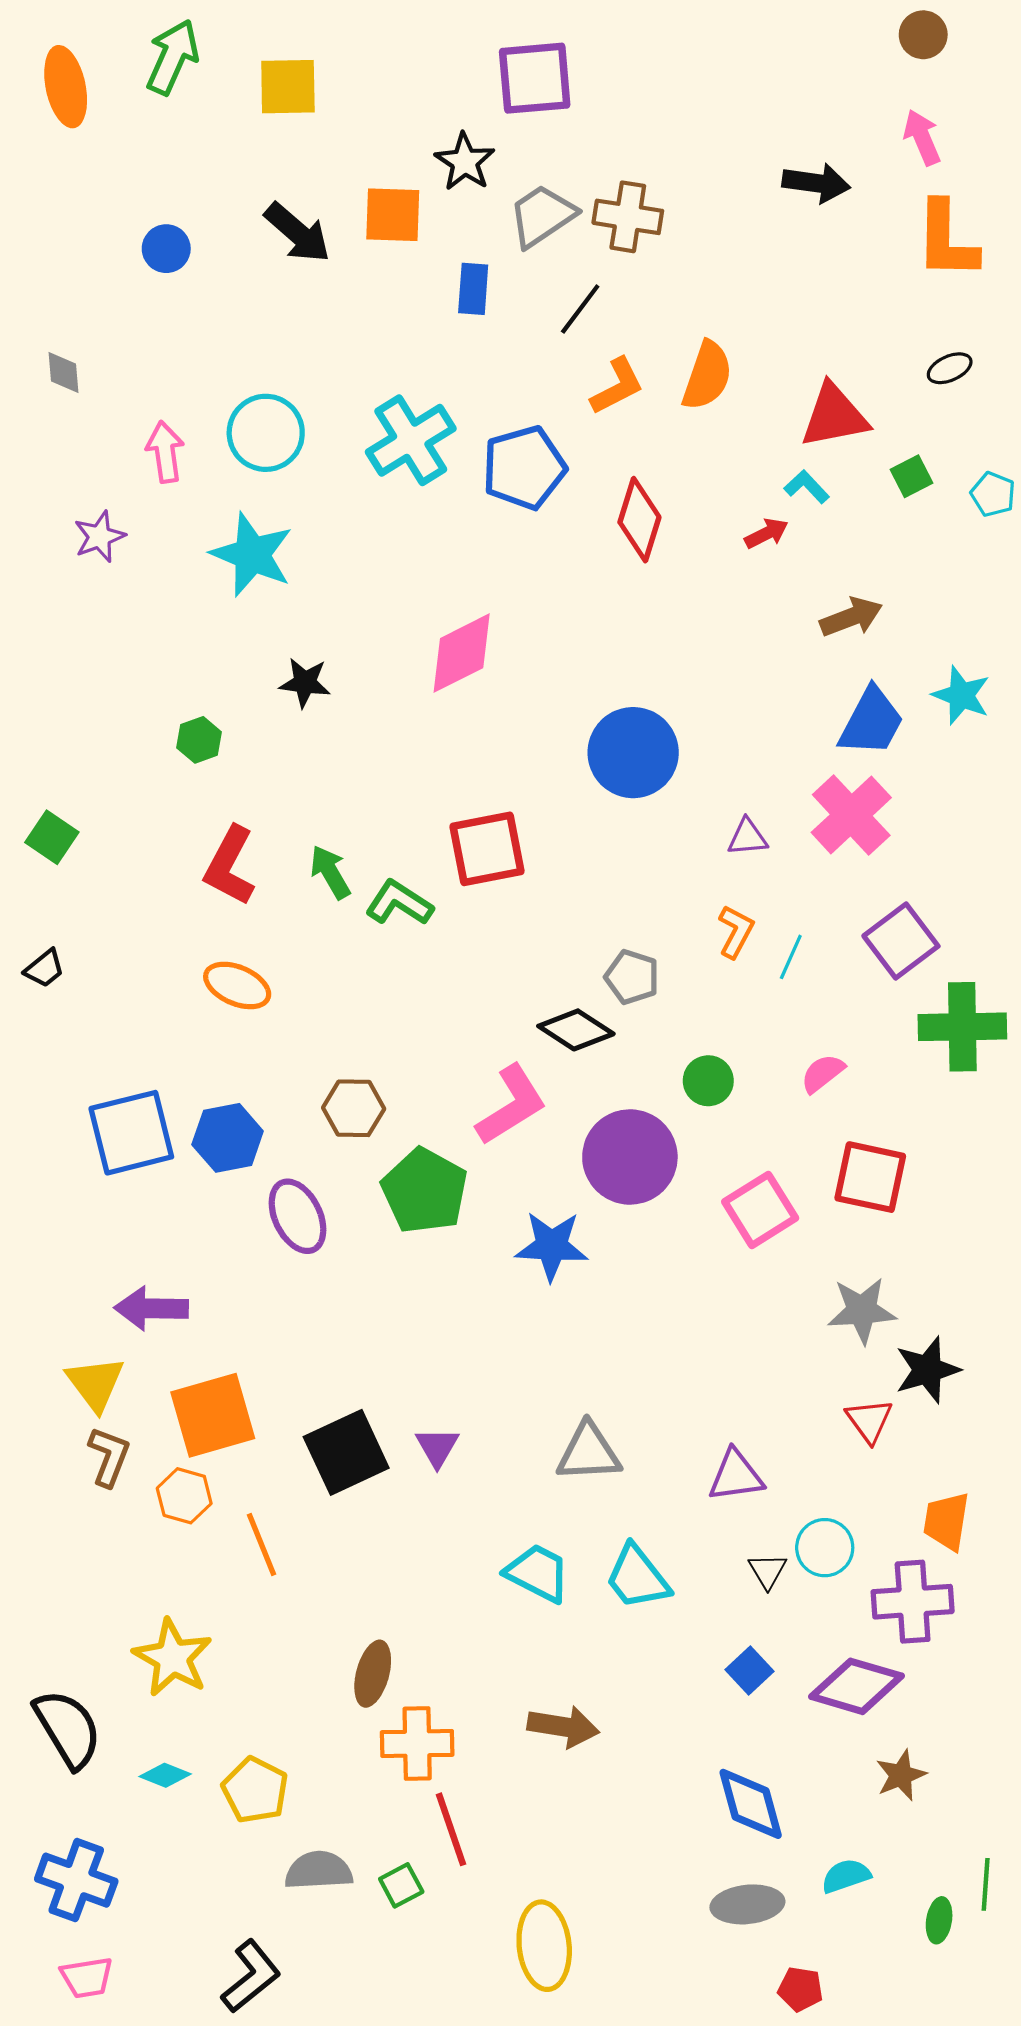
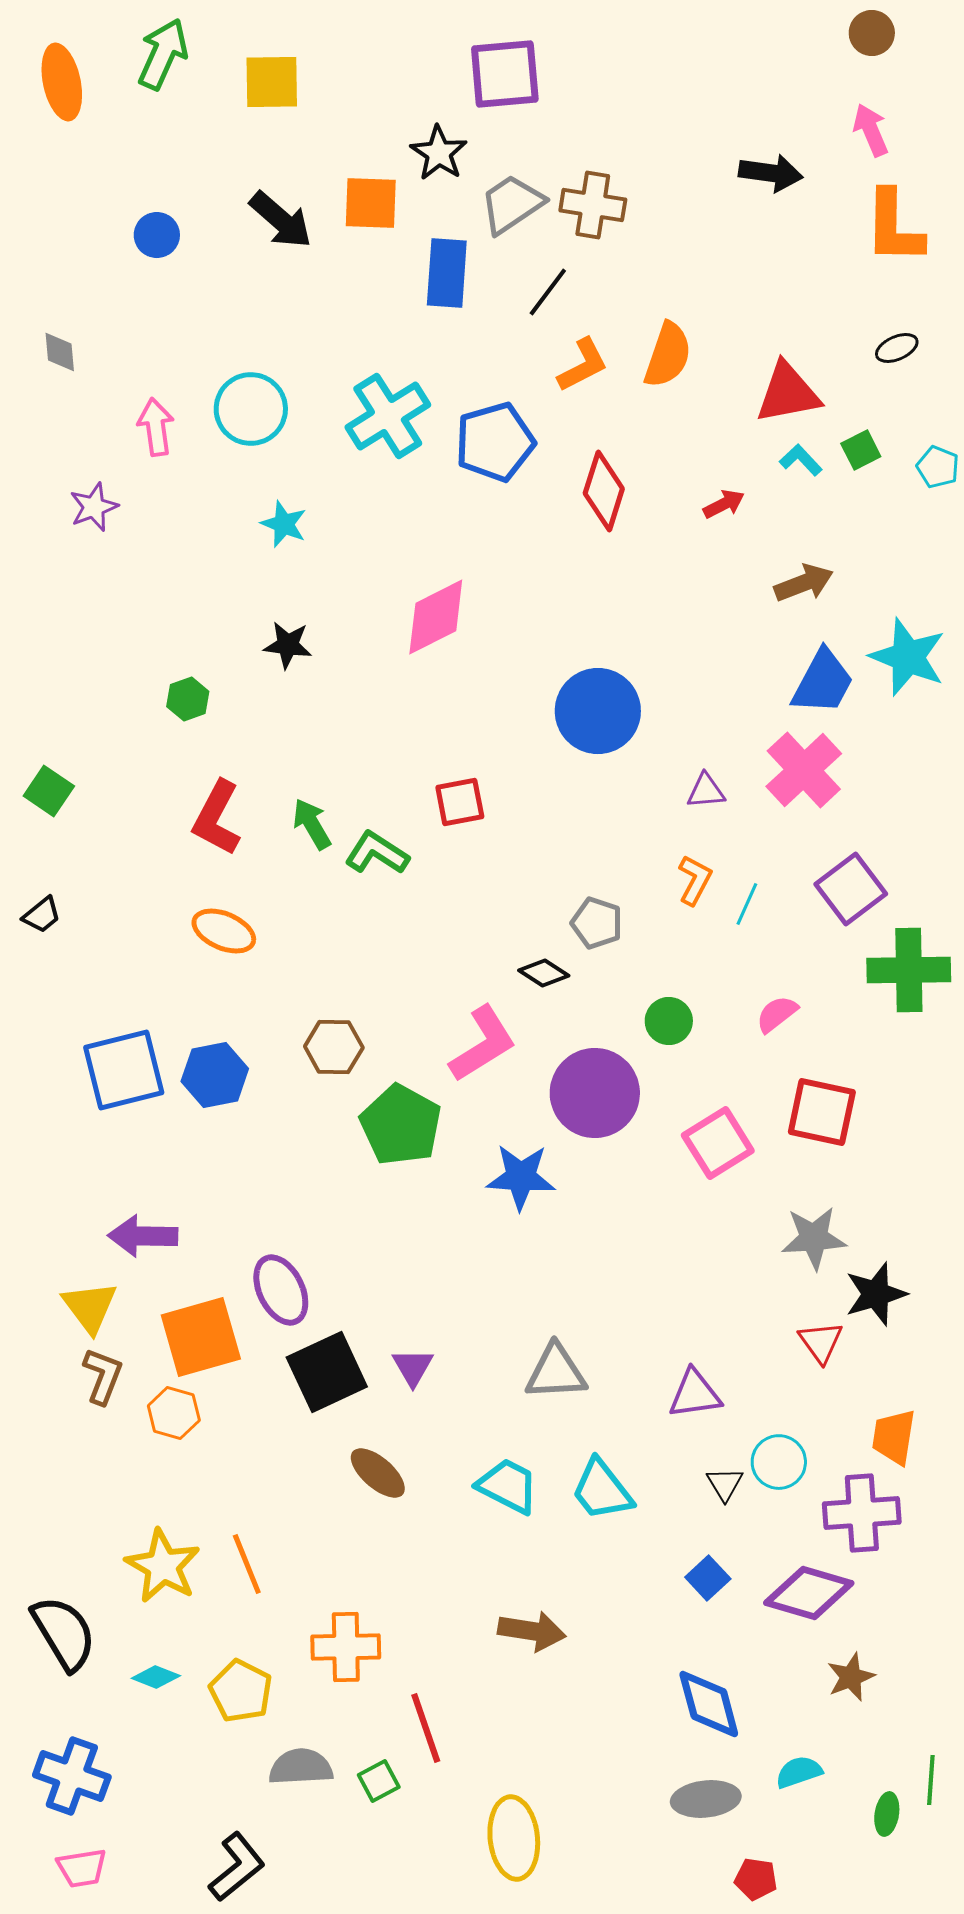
blue rectangle: (473, 289) -> (447, 273), size x1.4
cyan L-shape: (807, 487) -> (801, 460), moved
cyan star: (252, 555) -> (284, 524), moved, size x0.6
cyan star: (961, 695) -> (908, 657), size x1.4
red square: (487, 849) -> (460, 802), size x0.7
black diamond: (576, 1030) -> (544, 973), size x0.7
purple ellipse: (297, 1216) -> (281, 1290), moved
orange line: (261, 1544) -> (247, 1564), moved
brown ellipse: (373, 1674) -> (378, 1473), moved, turned -64
orange cross: (417, 1744) -> (346, 1647), moved

